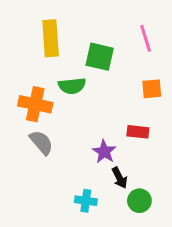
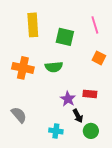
green semicircle: (72, 86) -> (54, 67), moved
orange square: (152, 89) -> (99, 58), turned 32
red rectangle: (138, 132) -> (90, 94), moved
gray semicircle: (41, 142) -> (19, 115), moved

